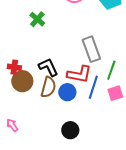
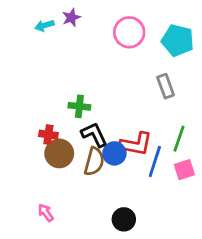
green cross: (37, 19) -> (79, 106), moved, turned -35
gray rectangle: (91, 49) -> (166, 86), moved, size x0.7
blue circle: (67, 92) -> (114, 153), moved

